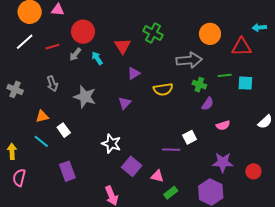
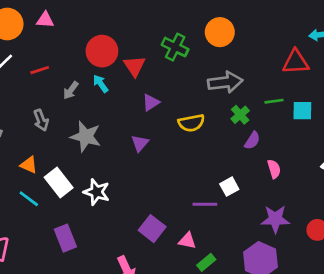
red circle: (83, 32) -> (102, 51), moved
orange circle: (210, 34) -> (220, 32), moved
gray arrow: (75, 54) -> (71, 90), moved
green cross: (199, 85) -> (240, 115), turned 32
orange triangle: (42, 116) -> (29, 165), turned 40
pink semicircle: (223, 125) -> (274, 169), turned -88
white rectangle: (64, 130) -> (59, 182), size x1.5
white star: (111, 144) -> (97, 192), moved

